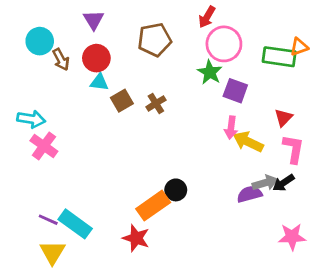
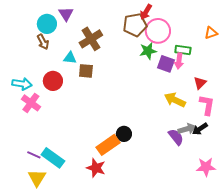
brown pentagon: (154, 40) -> (135, 25), moved
cyan circle: (40, 41) -> (47, 24), moved
green rectangle: (279, 57) -> (183, 50), moved, size x0.7
red circle: (96, 58) -> (53, 81), moved
green star: (210, 72) -> (148, 51), turned 30
brown square: (122, 101) -> (86, 71), turned 35
brown cross: (156, 103) -> (91, 39), moved, size x1.6
pink arrow: (231, 128) -> (179, 61), moved
purple semicircle: (249, 194) -> (176, 137), turned 66

